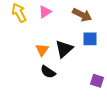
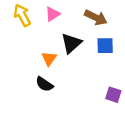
black triangle: (64, 49) -> (71, 43), moved
black semicircle: (48, 72) -> (44, 84), moved

